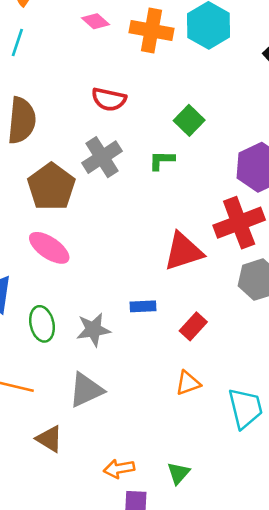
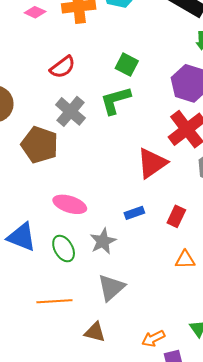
red semicircle: (109, 99) -> (63, 67), turned -32
green L-shape: (162, 160) -> (115, 100), size x1.6
pink ellipse: (49, 248) -> (70, 204), moved
orange triangle: (188, 383) -> (185, 260), turned 35

